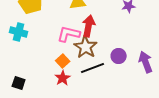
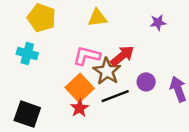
red arrow: (89, 26) -> (122, 56), moved, turned 40
orange square: (63, 61) -> (80, 88), size x1.6
black square: (19, 83) -> (27, 114), size x1.6

